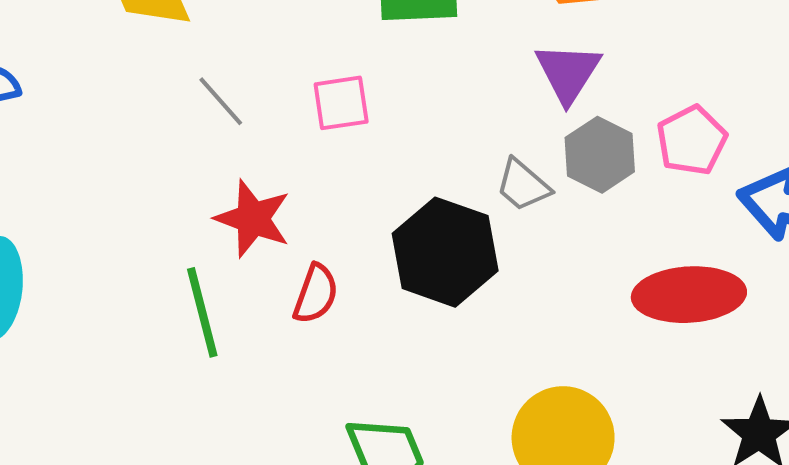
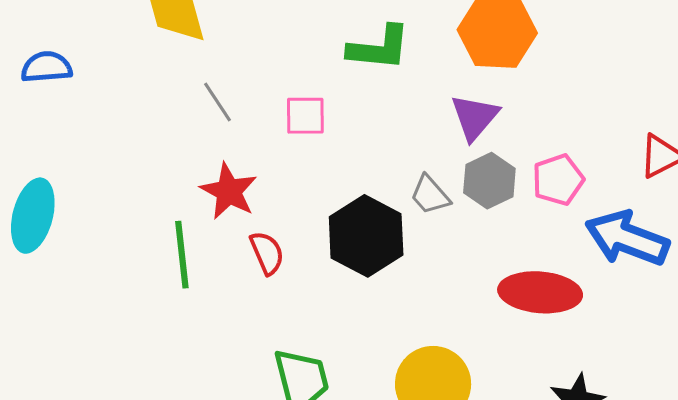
red semicircle: (316, 294) -> (267, 253), turned -51

